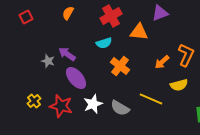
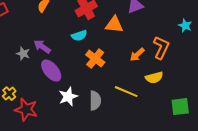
red star: (61, 106) -> (26, 110), moved
gray semicircle: (120, 108) -> (95, 101), turned -120

